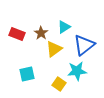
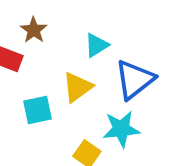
brown star: (41, 33) -> (34, 30), moved
cyan square: (27, 74) -> (37, 110), moved

